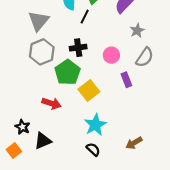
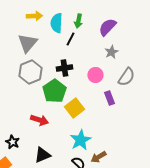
gray star: (137, 30) -> (111, 52), moved
black triangle: (43, 141) -> (42, 155), moved
brown arrow: (134, 143) -> (98, 157), moved

